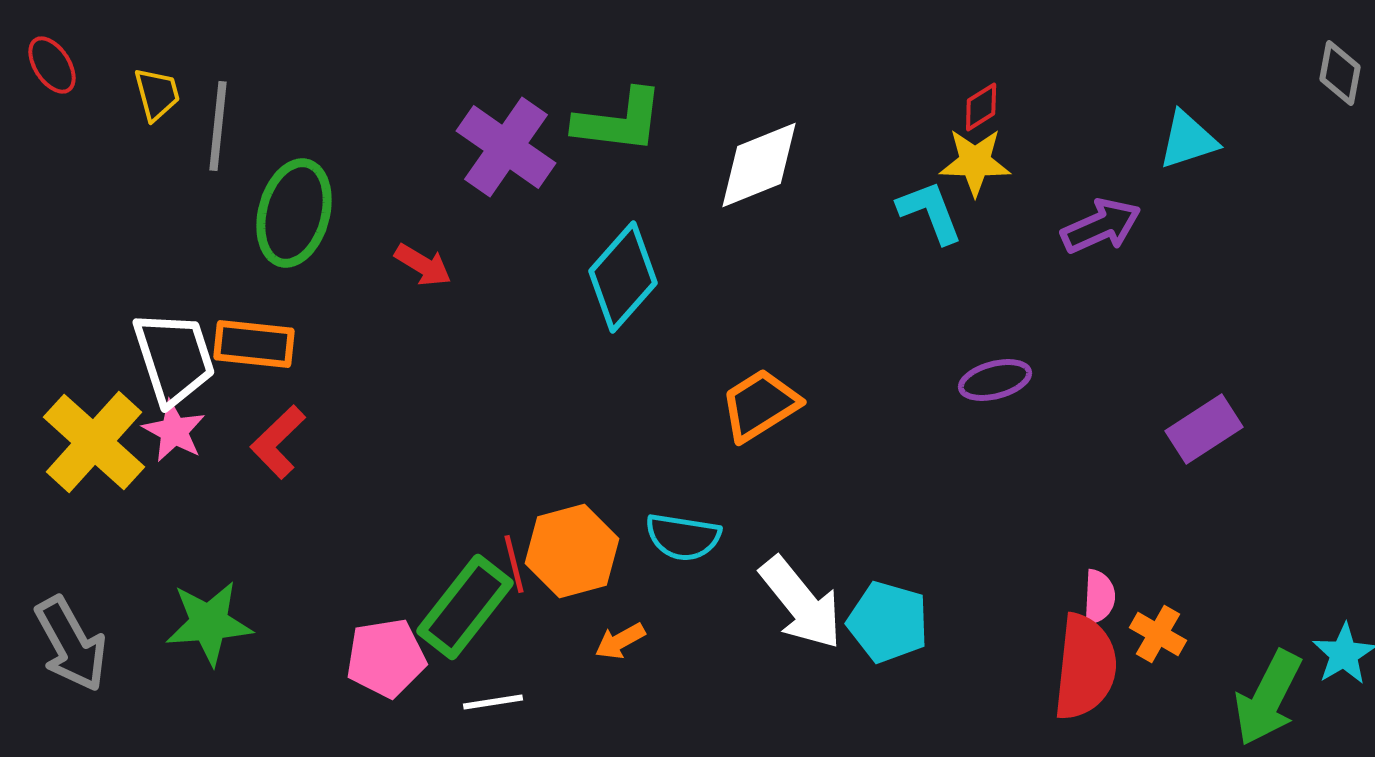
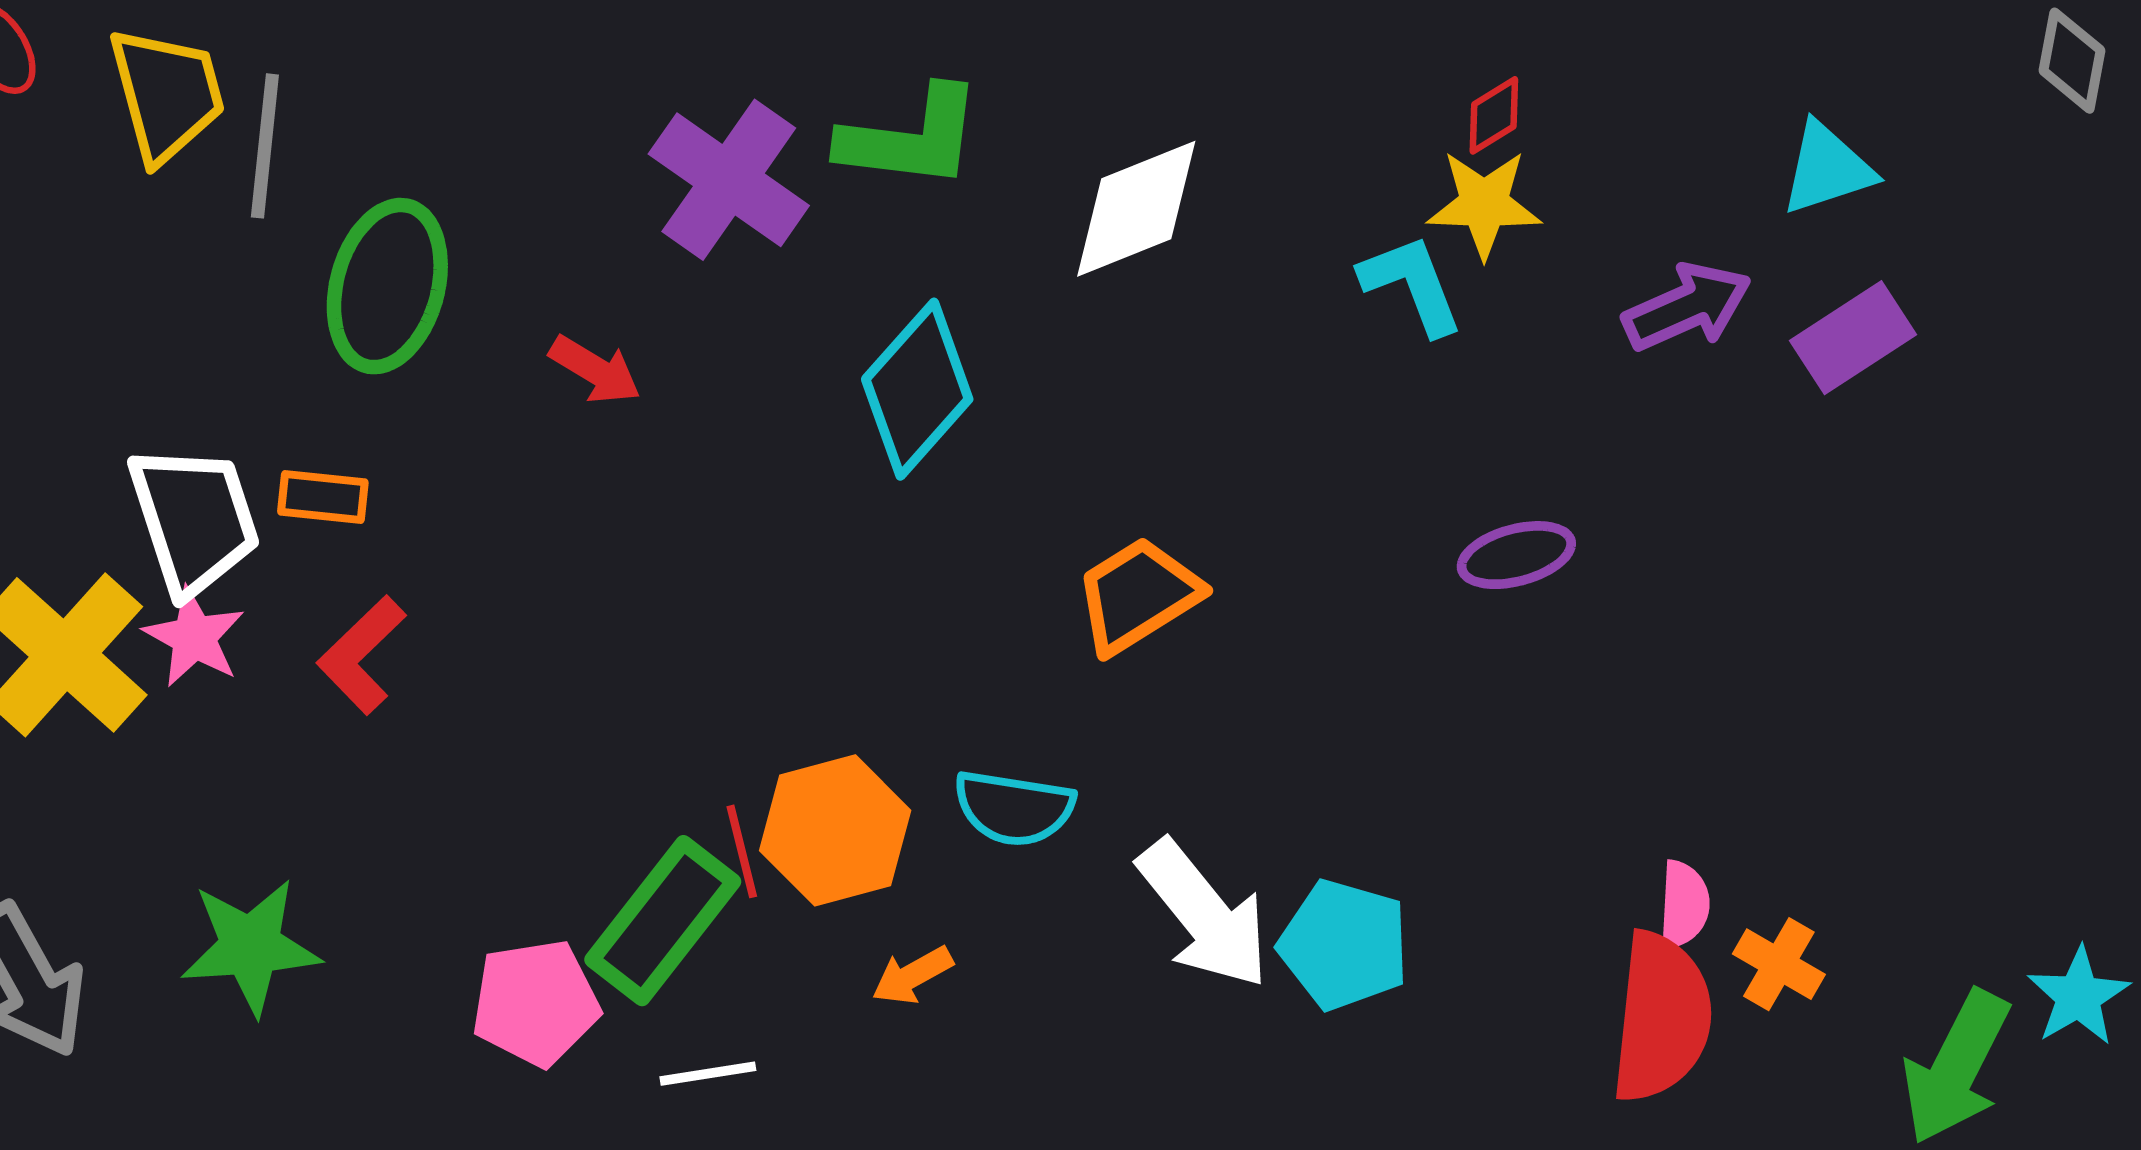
yellow trapezoid: (157, 94) -> (167, 94), size x1.6
orange rectangle: (254, 344) -> (323, 497), size x0.7
purple rectangle: (1204, 429) -> (1853, 338), moved

